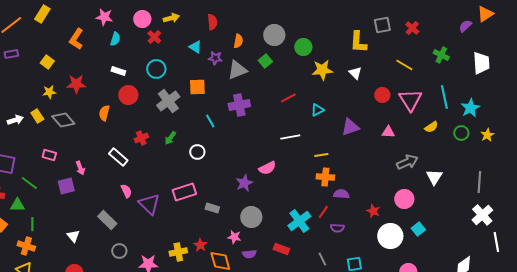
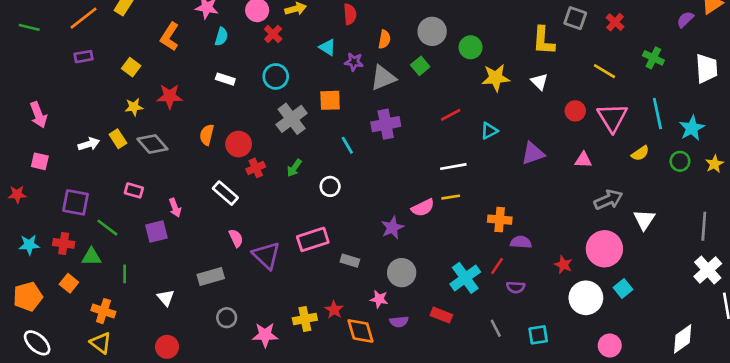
gray square: (382, 25) -> (575, 18), turned 30
red circle: (128, 95) -> (239, 144), moved
yellow line: (321, 155) -> (451, 197), moved
pink circle: (404, 199) -> (604, 249), size x1.4
gray rectangle: (107, 220) -> (211, 277), turned -60
green line: (32, 224) -> (125, 274), moved

